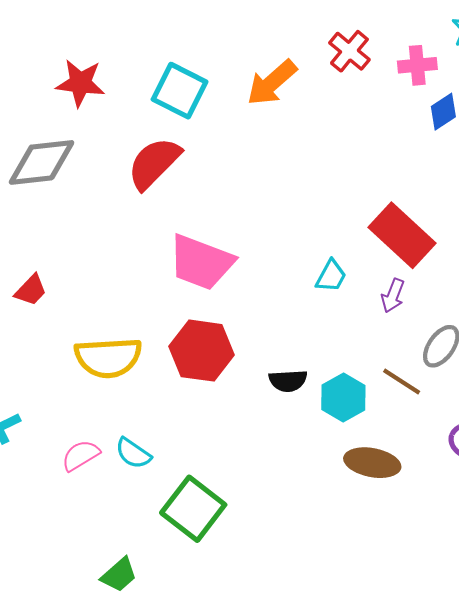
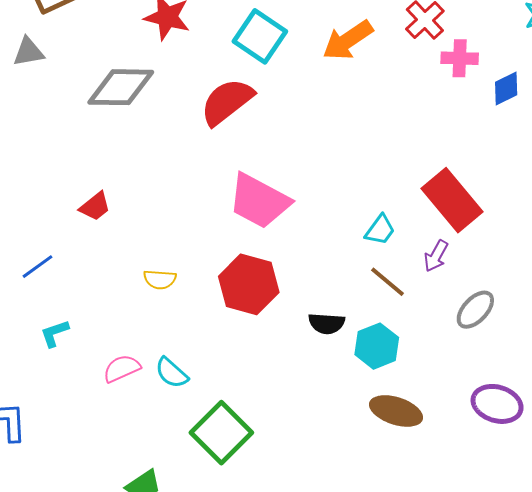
pink cross: (417, 65) -> (460, 58), moved
yellow semicircle: (108, 358) -> (160, 279), size x0.5
brown line: (402, 382) -> (387, 282), moved

